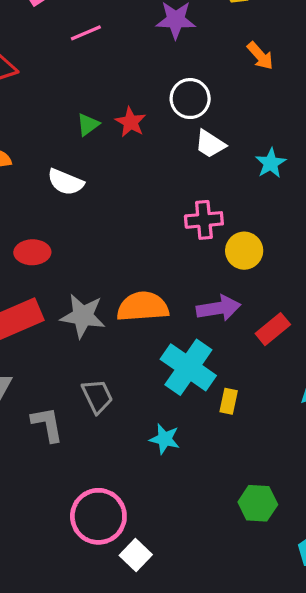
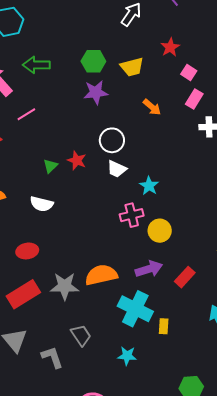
pink line: (86, 33) -> (26, 114), moved
white trapezoid: (210, 144) -> (117, 169), moved
cyan star: (271, 163) -> (149, 186), moved

